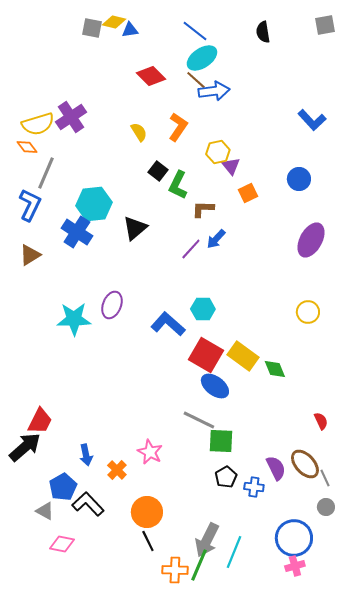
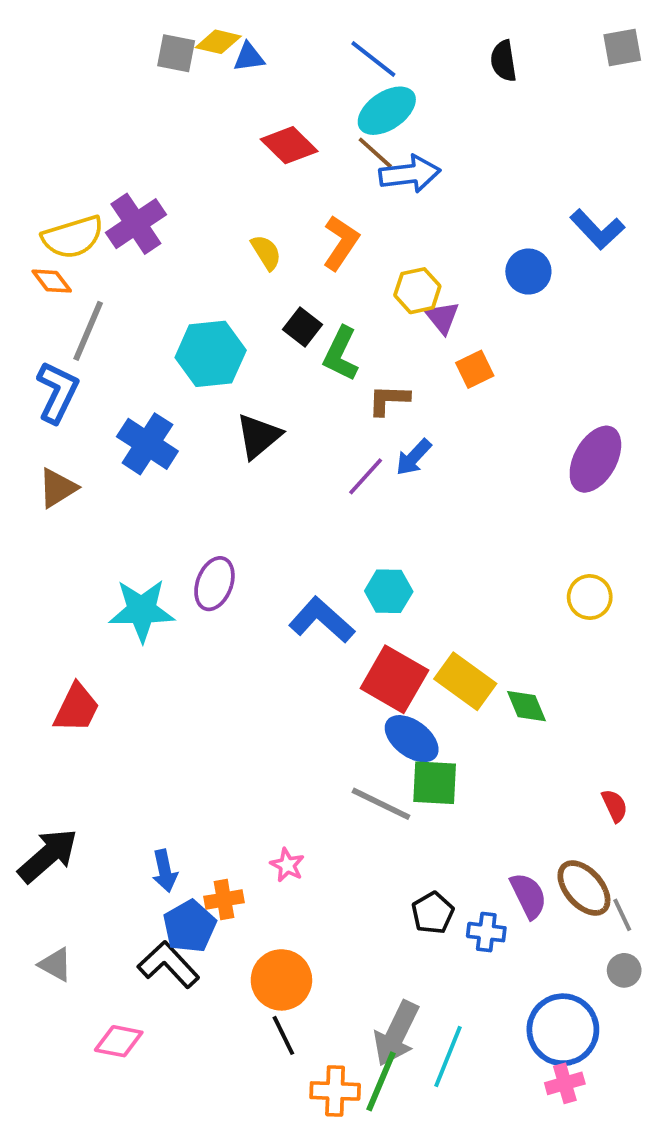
blue circle: (299, 179) -> (528, 272), moved
cyan hexagon: (94, 204) -> (211, 354), moved
red trapezoid: (40, 421) -> (77, 708), moved
green square: (221, 441) -> (435, 783), moved
pink star: (150, 452) -> (287, 865), size x0.7
orange cross: (117, 470) -> (224, 900), turned 36
blue pentagon: (63, 487) -> (190, 926), moved
gray triangle: (45, 511) -> (56, 965), moved

